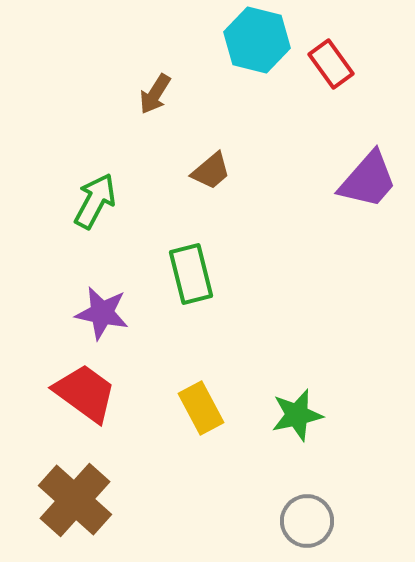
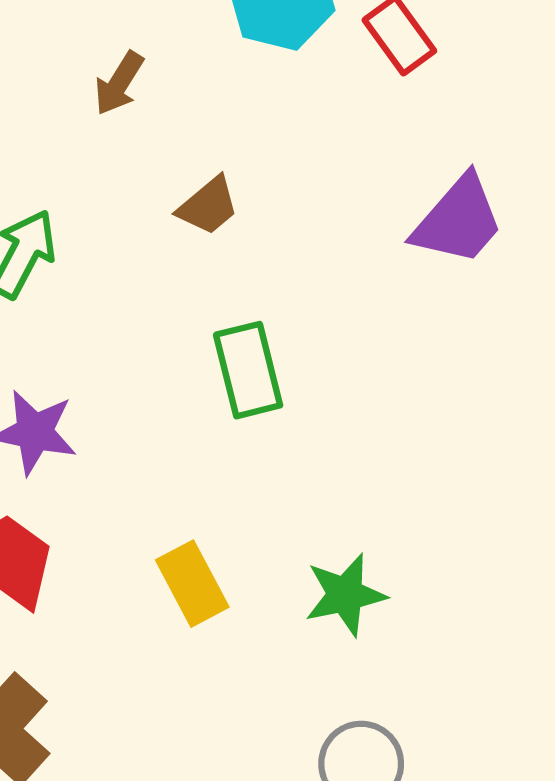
green rectangle: (191, 274) -> (248, 370), moved

